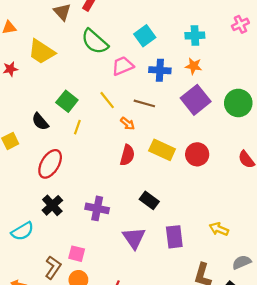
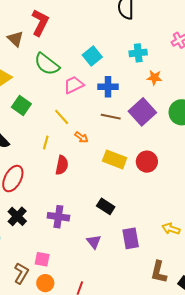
orange star: (194, 66) -> (154, 78), moved
green square: (67, 101) -> (21, 106), moved
brown line: (144, 103) -> (111, 117), moved
yellow line: (77, 127) -> (46, 142), moved
red semicircle: (127, 155) -> (62, 165), moved
purple triangle: (134, 238) -> (94, 242), size x0.7

